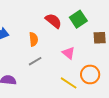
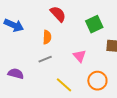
red semicircle: (53, 21) -> (58, 14), moved
yellow line: (69, 83) -> (64, 85), moved

